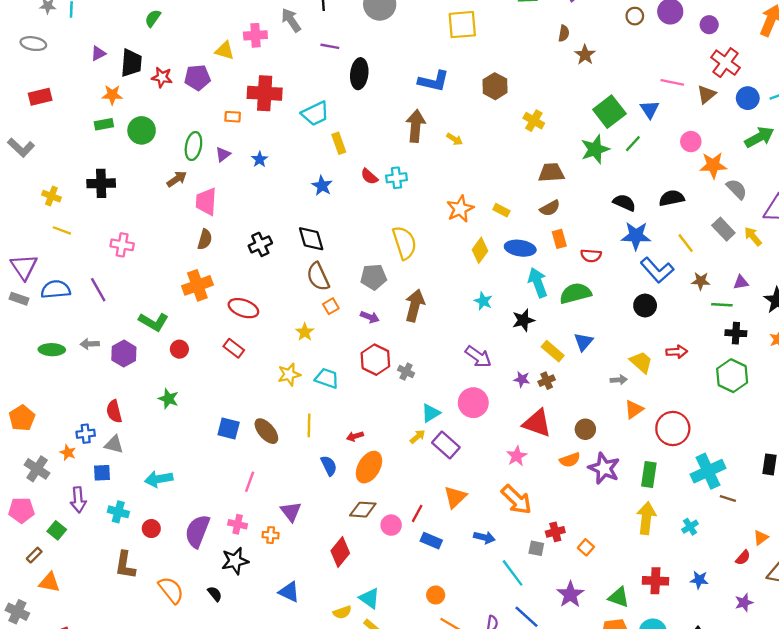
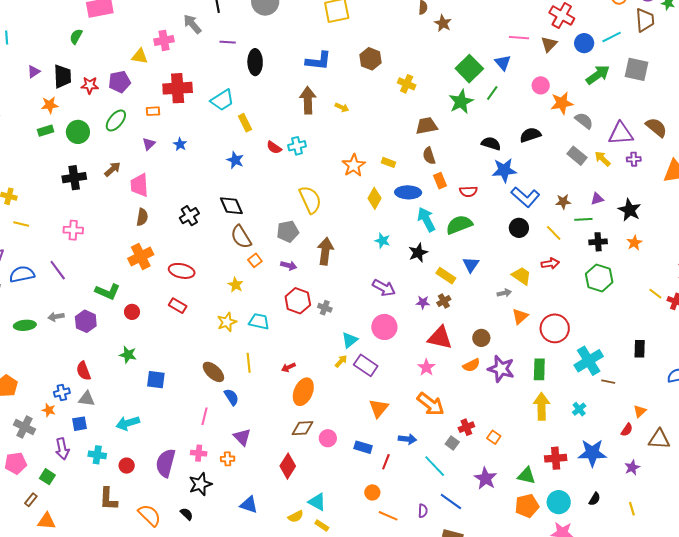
green ellipse: (193, 146) -> (116, 120), moved, turned 35
black cross: (101, 183) -> (74, 178), moved
brown semicircle: (550, 208) -> (429, 156), turned 108
yellow line: (686, 243) -> (554, 233), moved
blue square: (229, 429) -> (156, 380), moved
blue semicircle: (329, 466) -> (231, 397), moved
red line: (417, 513) -> (386, 462), moved
gray square: (536, 548) -> (452, 443), turned 32
blue star: (699, 580) -> (592, 453), size x1.8

